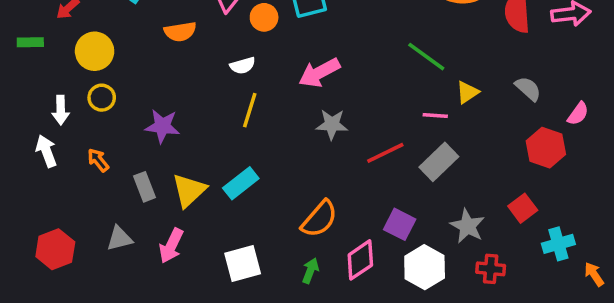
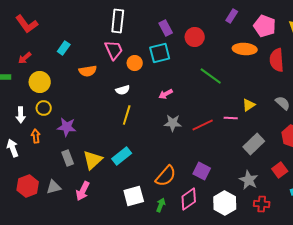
green line: (426, 57) -> (211, 76), moved
pink arrow: (319, 73) -> (166, 94), size x0.6
purple star: (162, 126) -> (67, 127), moved
white arrow: (46, 151) -> (13, 148), moved
red line: (385, 153) -> (203, 125), moved
orange arrow: (98, 160) -> (36, 136), moved, turned 32
gray rectangle: (439, 162) -> (254, 144), moved
purple square: (400, 224) -> (202, 171), moved
red hexagon: (55, 249) -> (28, 186), moved
white square: (243, 264) -> (134, 196), moved

